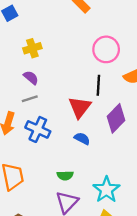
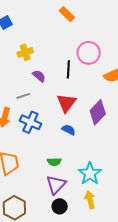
purple semicircle: (31, 78) -> (39, 76), moved
black line: (98, 85) -> (68, 69), moved

